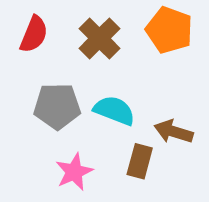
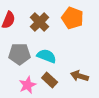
brown arrow: (174, 132) -> (80, 76), moved
brown rectangle: (140, 161) -> (50, 80), moved, turned -63

